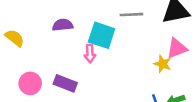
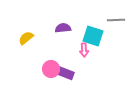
yellow semicircle: (15, 38) -> (26, 38), turned -77
pink circle: (30, 83) -> (51, 69), moved

